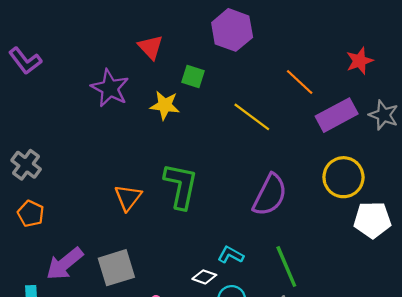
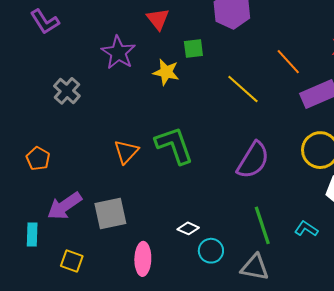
green square: (193, 76) -> (193, 48), turned -30
gray cross: (26, 165) -> (67, 91), moved
green L-shape: (181, 186) -> (174, 145), turned -36
cyan L-shape: (231, 255) -> (306, 229), moved

